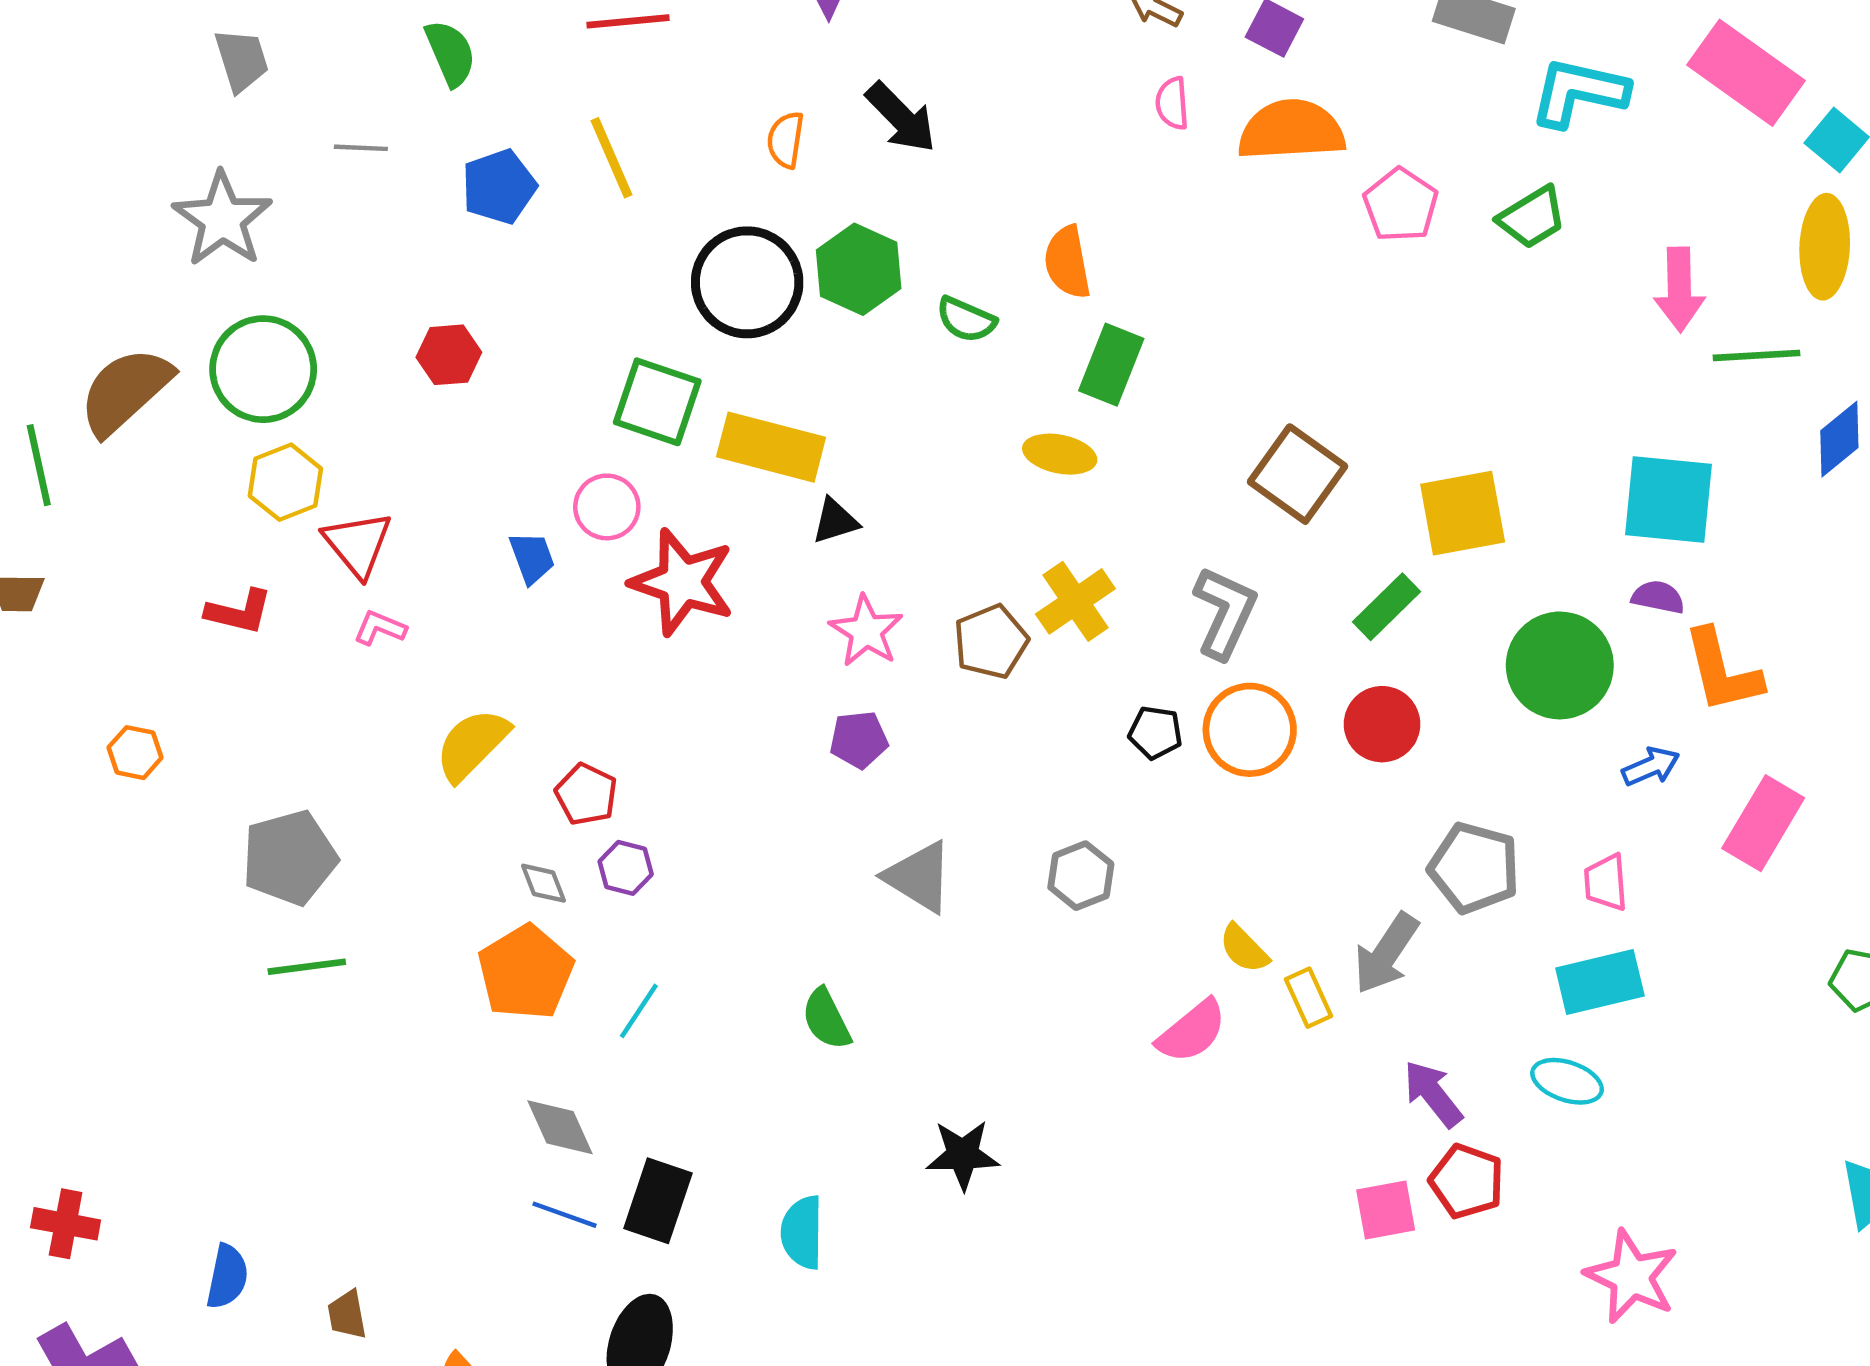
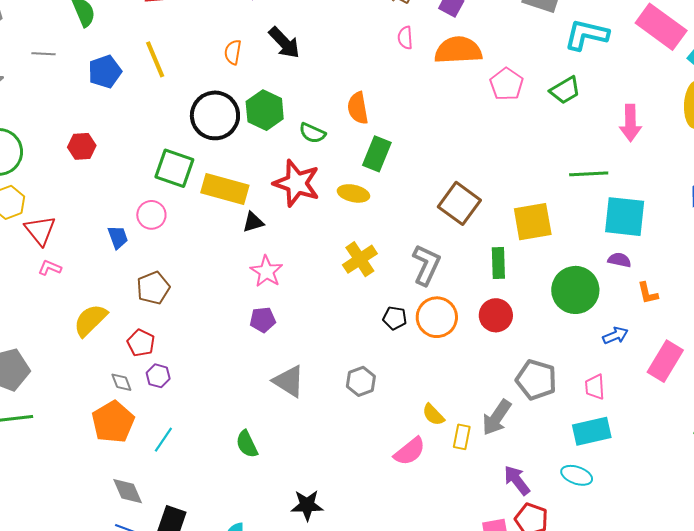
green line: (1757, 355) -> (589, 174), moved
red star: (682, 582) -> (297, 183), moved
green rectangle: (1386, 607) -> (498, 263), turned -48
brown pentagon: (991, 642) -> (153, 288), moved
orange L-shape: (1722, 671) -> (648, 293), size x0.6
yellow rectangle: (1309, 998) -> (462, 437), turned 35

